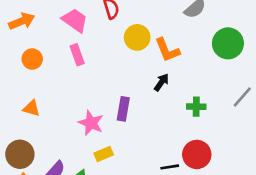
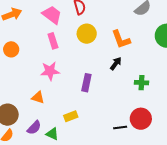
yellow circle: (137, 37) -> (87, 34), moved
orange circle: (32, 59) -> (11, 49), moved
orange triangle: (31, 108) -> (38, 97), moved
pink star: (91, 123) -> (50, 71), moved, turned -30

